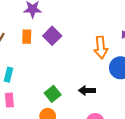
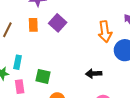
green square: (53, 94) -> (43, 76), moved, turned -35

